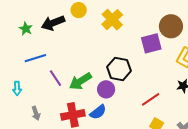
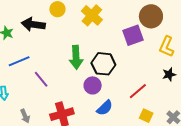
black arrow: (53, 23) -> (33, 24), turned 35
green arrow: (80, 81) -> (76, 57), moved, turned -55
blue semicircle: (98, 112) -> (105, 108), moved

